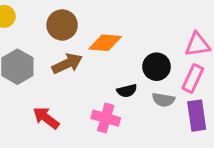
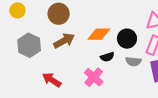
orange diamond: (105, 43) -> (99, 34), moved
pink cross: (106, 118) -> (94, 77), turned 30

